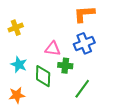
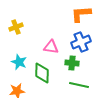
green cross: (65, 66) -> (72, 63), moved
green line: (82, 89) -> (79, 85), turned 66

